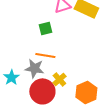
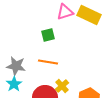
gray star: (34, 68) -> (16, 66), moved

